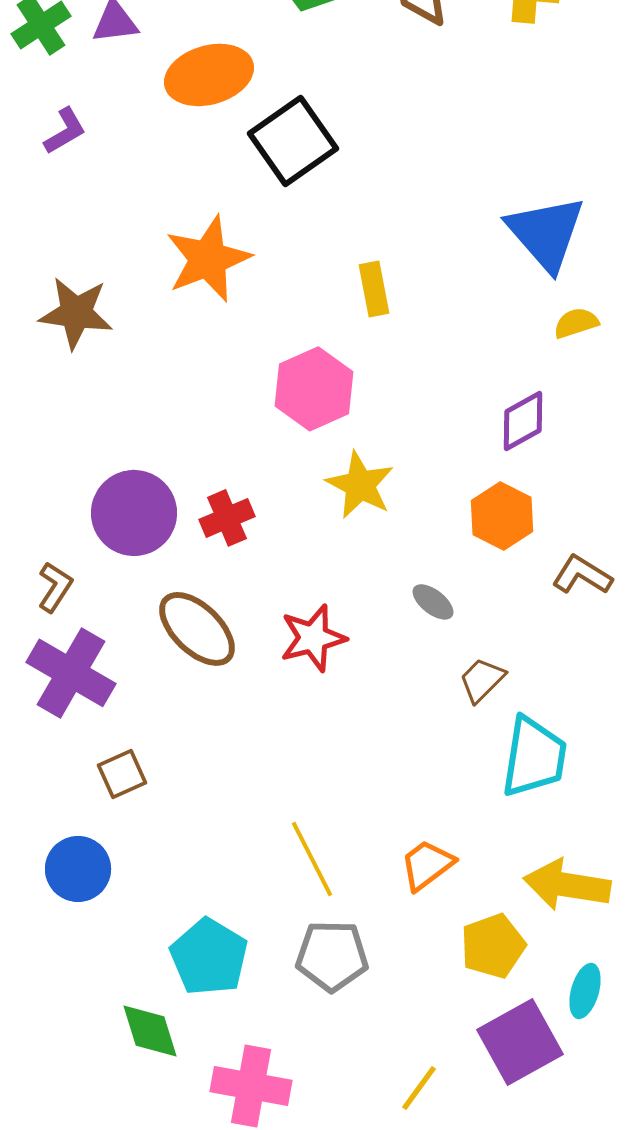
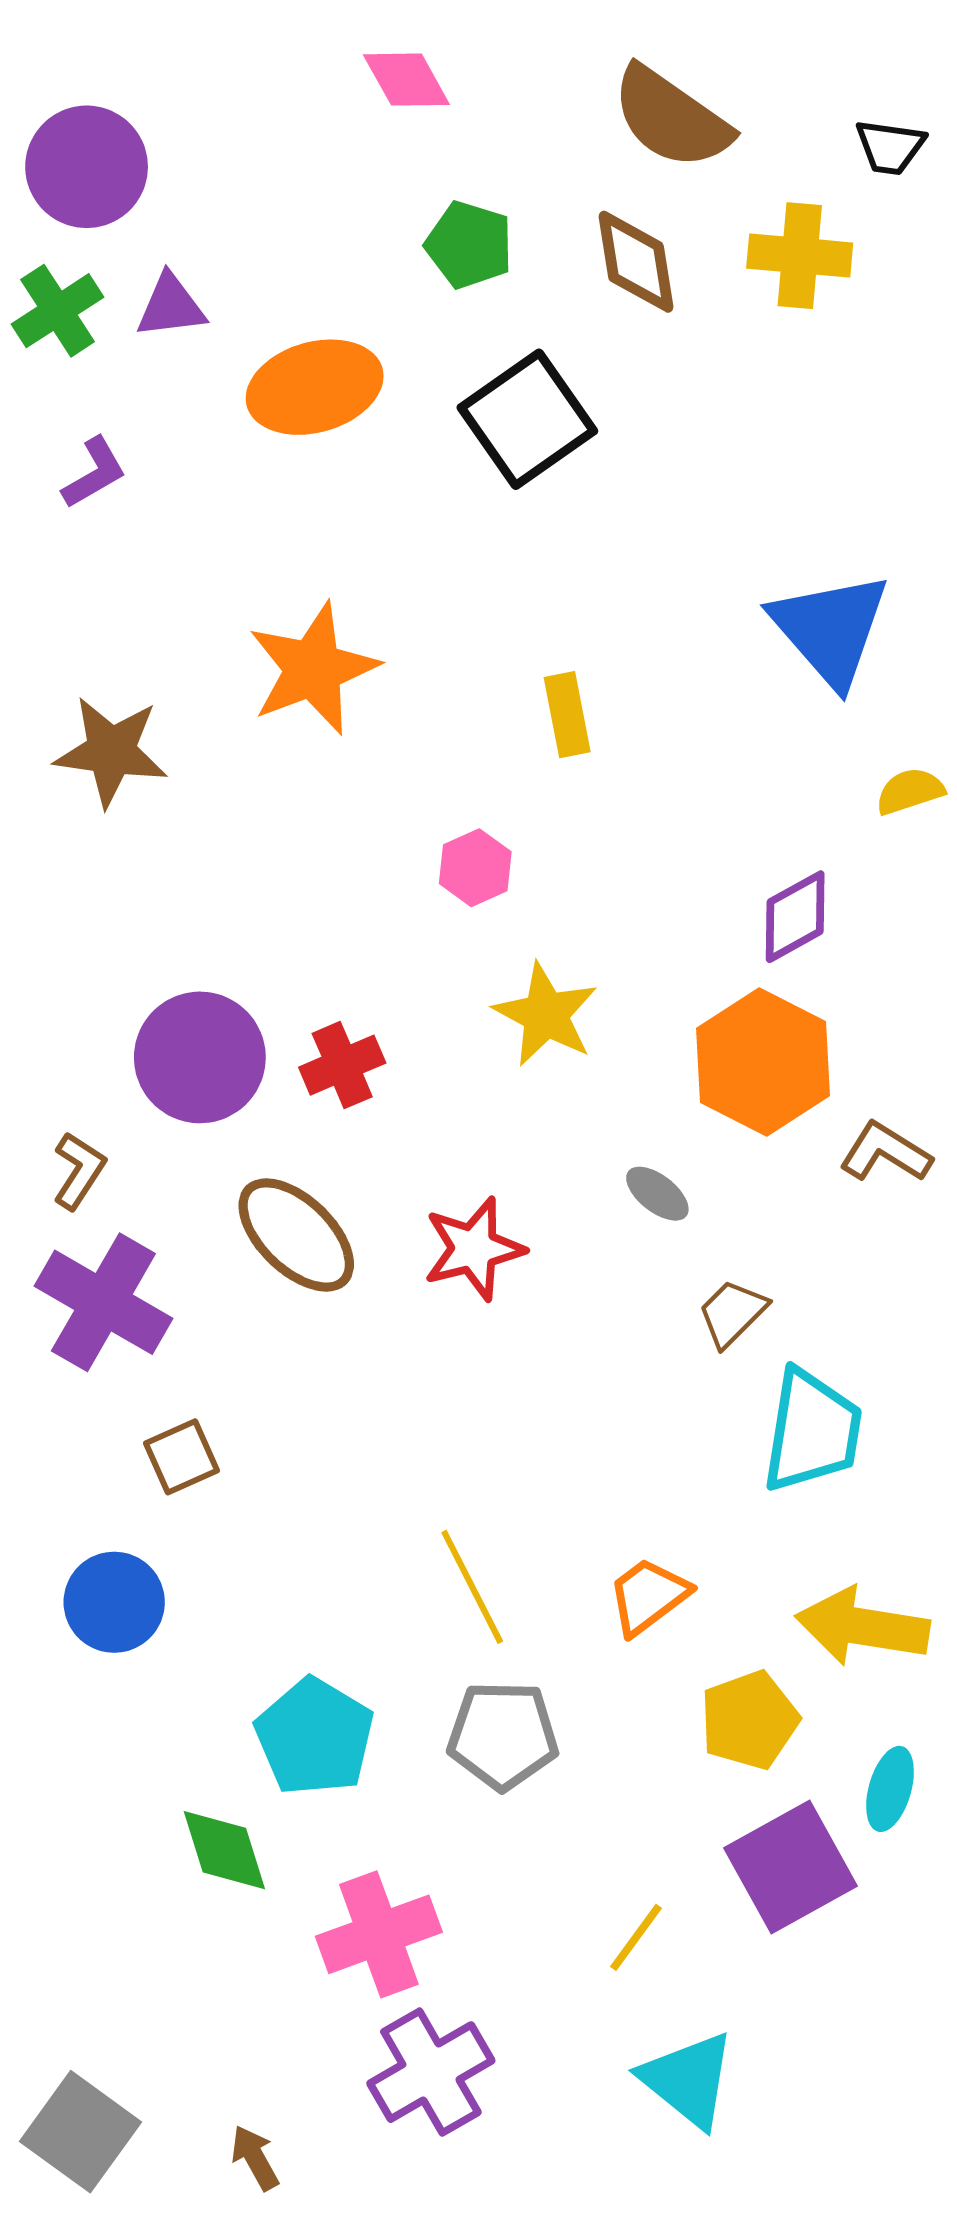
black square: (293, 141) -> (527, 419), moved
yellow semicircle: (576, 323) -> (910, 791), moved
pink hexagon: (314, 389) -> (475, 868), size x0.6
orange hexagon: (502, 516) -> (763, 1062), size x1.4
pink cross: (251, 1086) -> (379, 1934), turned -30

